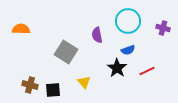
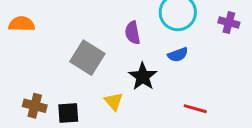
black star: (117, 68) -> (143, 77), moved
red line: (147, 71) -> (195, 109), moved, turned 42

